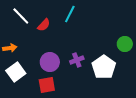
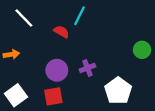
red semicircle: (44, 25) -> (61, 32), moved, turned -104
white pentagon: (104, 67) -> (118, 91), moved
white square: (16, 72) -> (16, 95), moved

